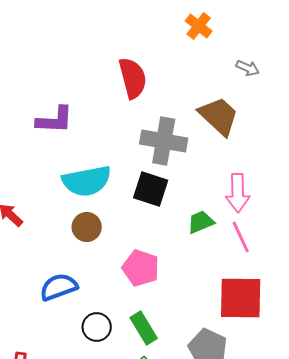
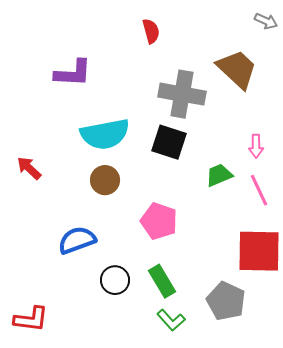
red semicircle: (133, 78) -> (151, 31), size x0.6
pink arrow: (238, 193) -> (256, 146), size x0.6

